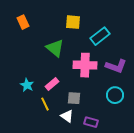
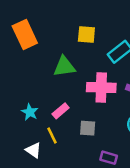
orange rectangle: (23, 22) -> (25, 34), size x1.6
green triangle: (55, 48) -> (64, 67), turned -48
white triangle: (67, 116) -> (33, 150), moved

